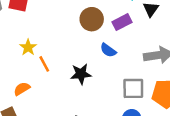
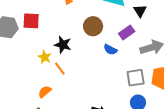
purple rectangle: (122, 22) -> (127, 33), moved
black star: (81, 74) -> (63, 45), moved, turned 30

